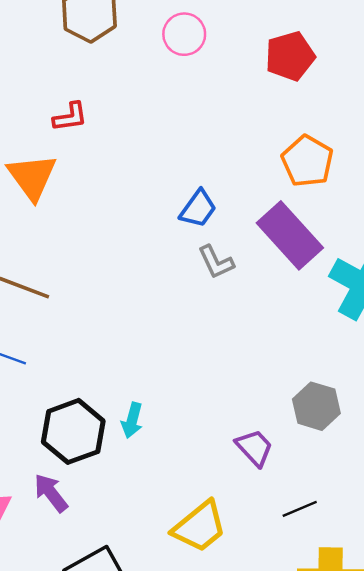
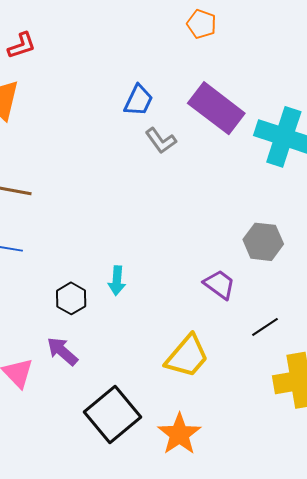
orange pentagon: (307, 161) -> (202, 24), moved, size x0.7
black hexagon: (73, 431) -> (71, 298), size x0.6

